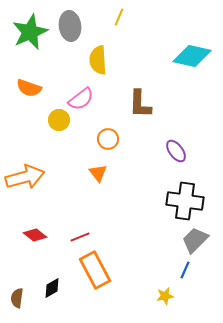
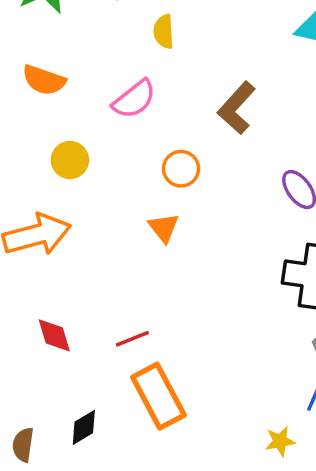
yellow semicircle: (98, 60) -> (164, 32), size x0.7
brown L-shape: (140, 104) -> (237, 108), turned 40
yellow circle: (59, 120) -> (70, 160), moved
red diamond: (35, 235) -> (54, 335), turned 35

